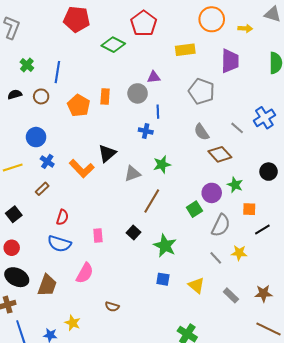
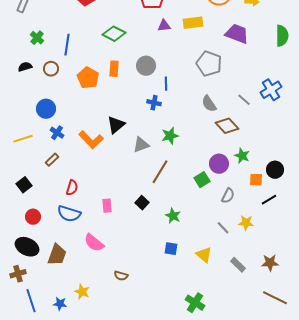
green diamond: (113, 45) -> (114, 34), moved
purple trapezoid: (230, 61) -> (237, 34), turned -70
purple triangle: (154, 77) -> (164, 26), moved
black circle: (269, 172) -> (275, 170), moved
gray semicircle: (221, 225) -> (228, 196), size x0.7
green star: (165, 246) -> (173, 216), size x0.7
red circle: (12, 248) -> (33, 217), moved
pink semicircle: (85, 273) -> (94, 243), turned 100

